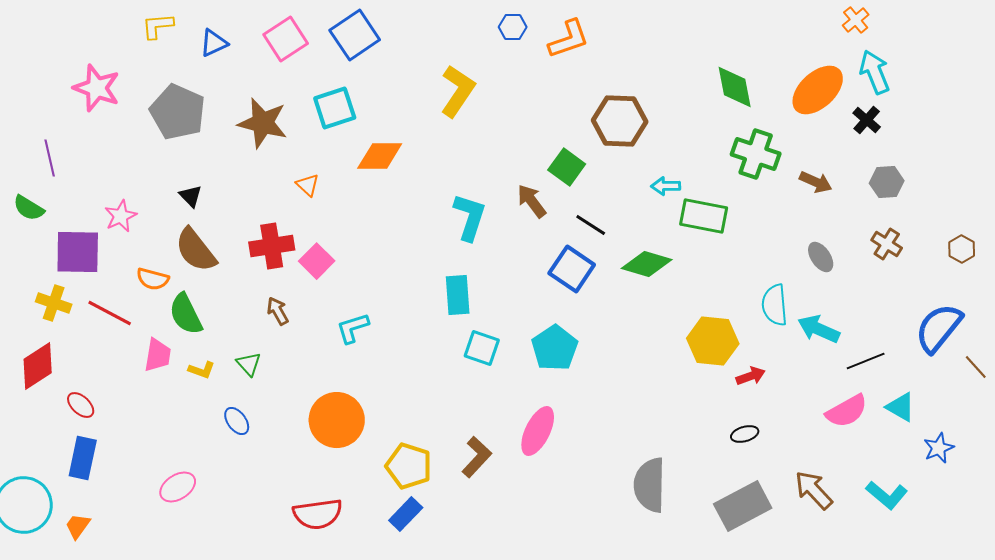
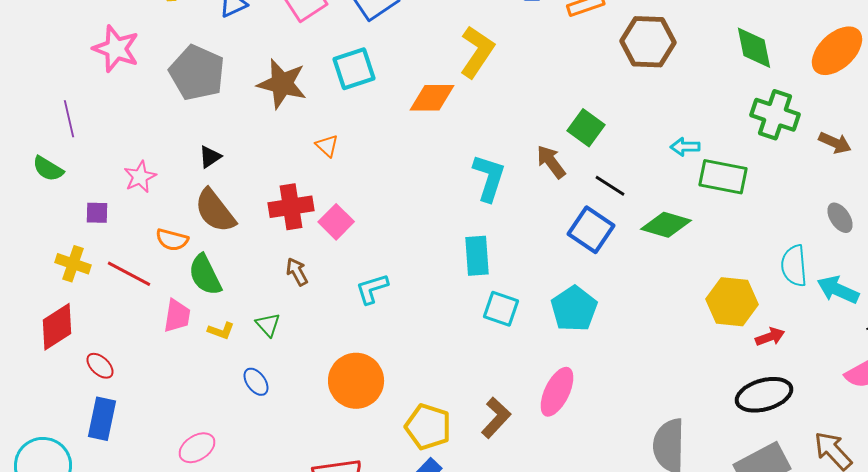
brown hexagon: (620, 121) -> (648, 42), moved
orange diamond: (380, 156) -> (432, 98), moved
black triangle: (191, 196) -> (210, 157), turned 40
purple square: (78, 252) -> (97, 213), size x0.5
black ellipse: (745, 434) -> (764, 395), size x2.0

